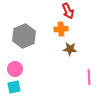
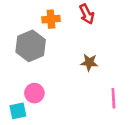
orange cross: (61, 29) -> (51, 19), moved
pink circle: (15, 69) -> (34, 93), moved

